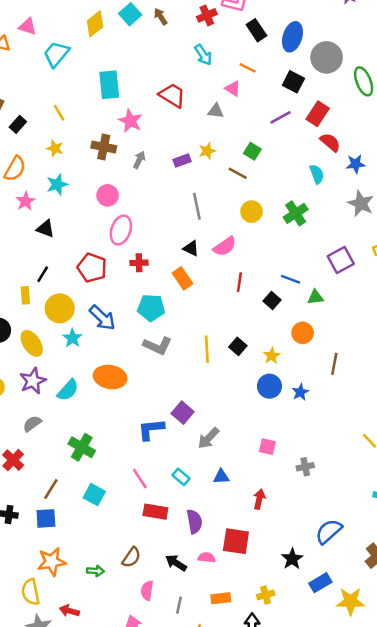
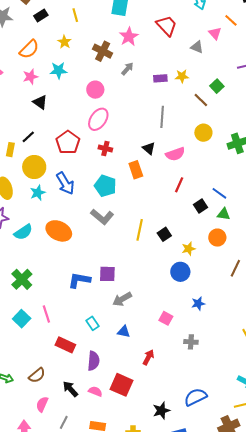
green triangle: (315, 297) -> (224, 214), moved
blue star: (300, 392) -> (198, 304), moved
purple square: (183, 413) -> (107, 274), turned 36
pink line: (140, 479) -> (46, 314), moved

